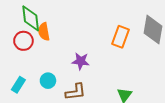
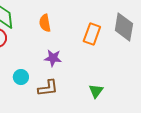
orange semicircle: (44, 32) -> (45, 23), moved

